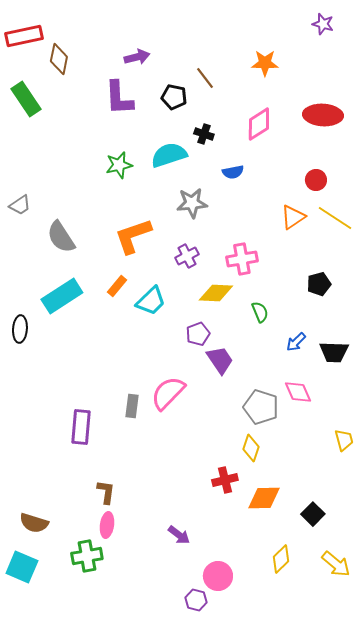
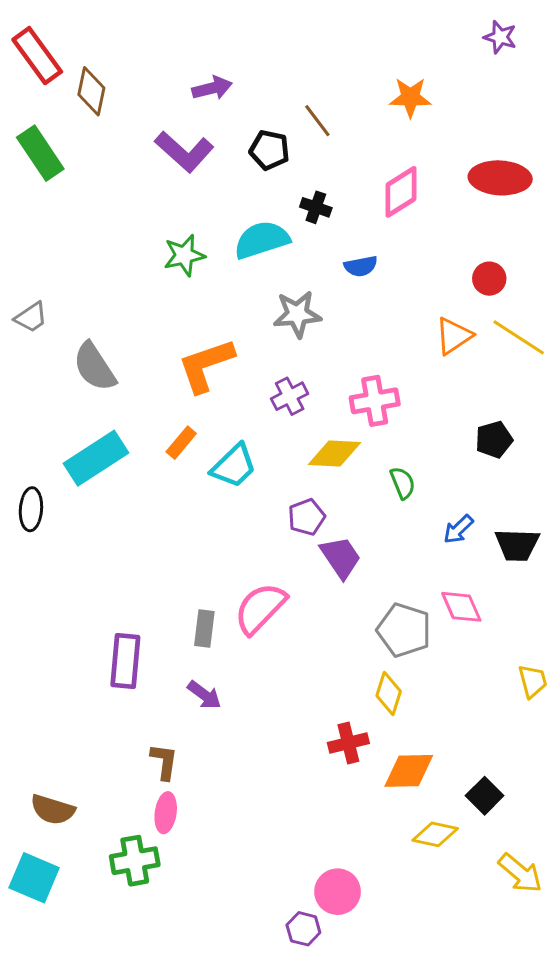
red rectangle: (24, 36) -> (37, 56), turned 66
purple L-shape: (119, 98) -> (184, 152), turned -45
purple arrow: (179, 535) -> (204, 695), moved
yellow diamond: (281, 559) -> (435, 834), moved, turned 56

